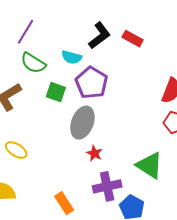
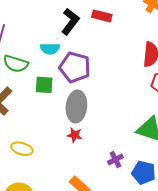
red star: (94, 153) -> (75, 135), moved
purple cross: (107, 186) -> (115, 159), size x0.6

